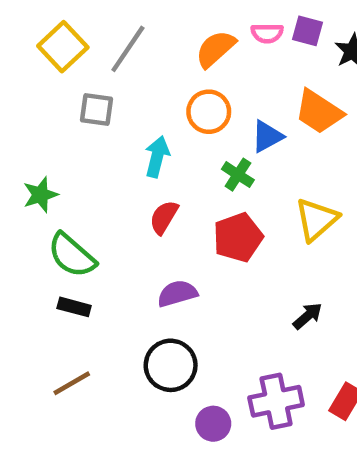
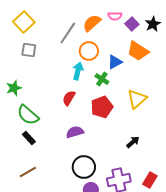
purple square: (307, 31) -> (132, 24), moved, turned 32
gray line: (128, 49) -> (68, 33), moved
gray square: (97, 109) -> (29, 50), moved
cyan arrow: (157, 157) -> (78, 71), moved
black rectangle: (74, 307) -> (29, 138), turned 32
black circle: (171, 365) -> (84, 167), moved

